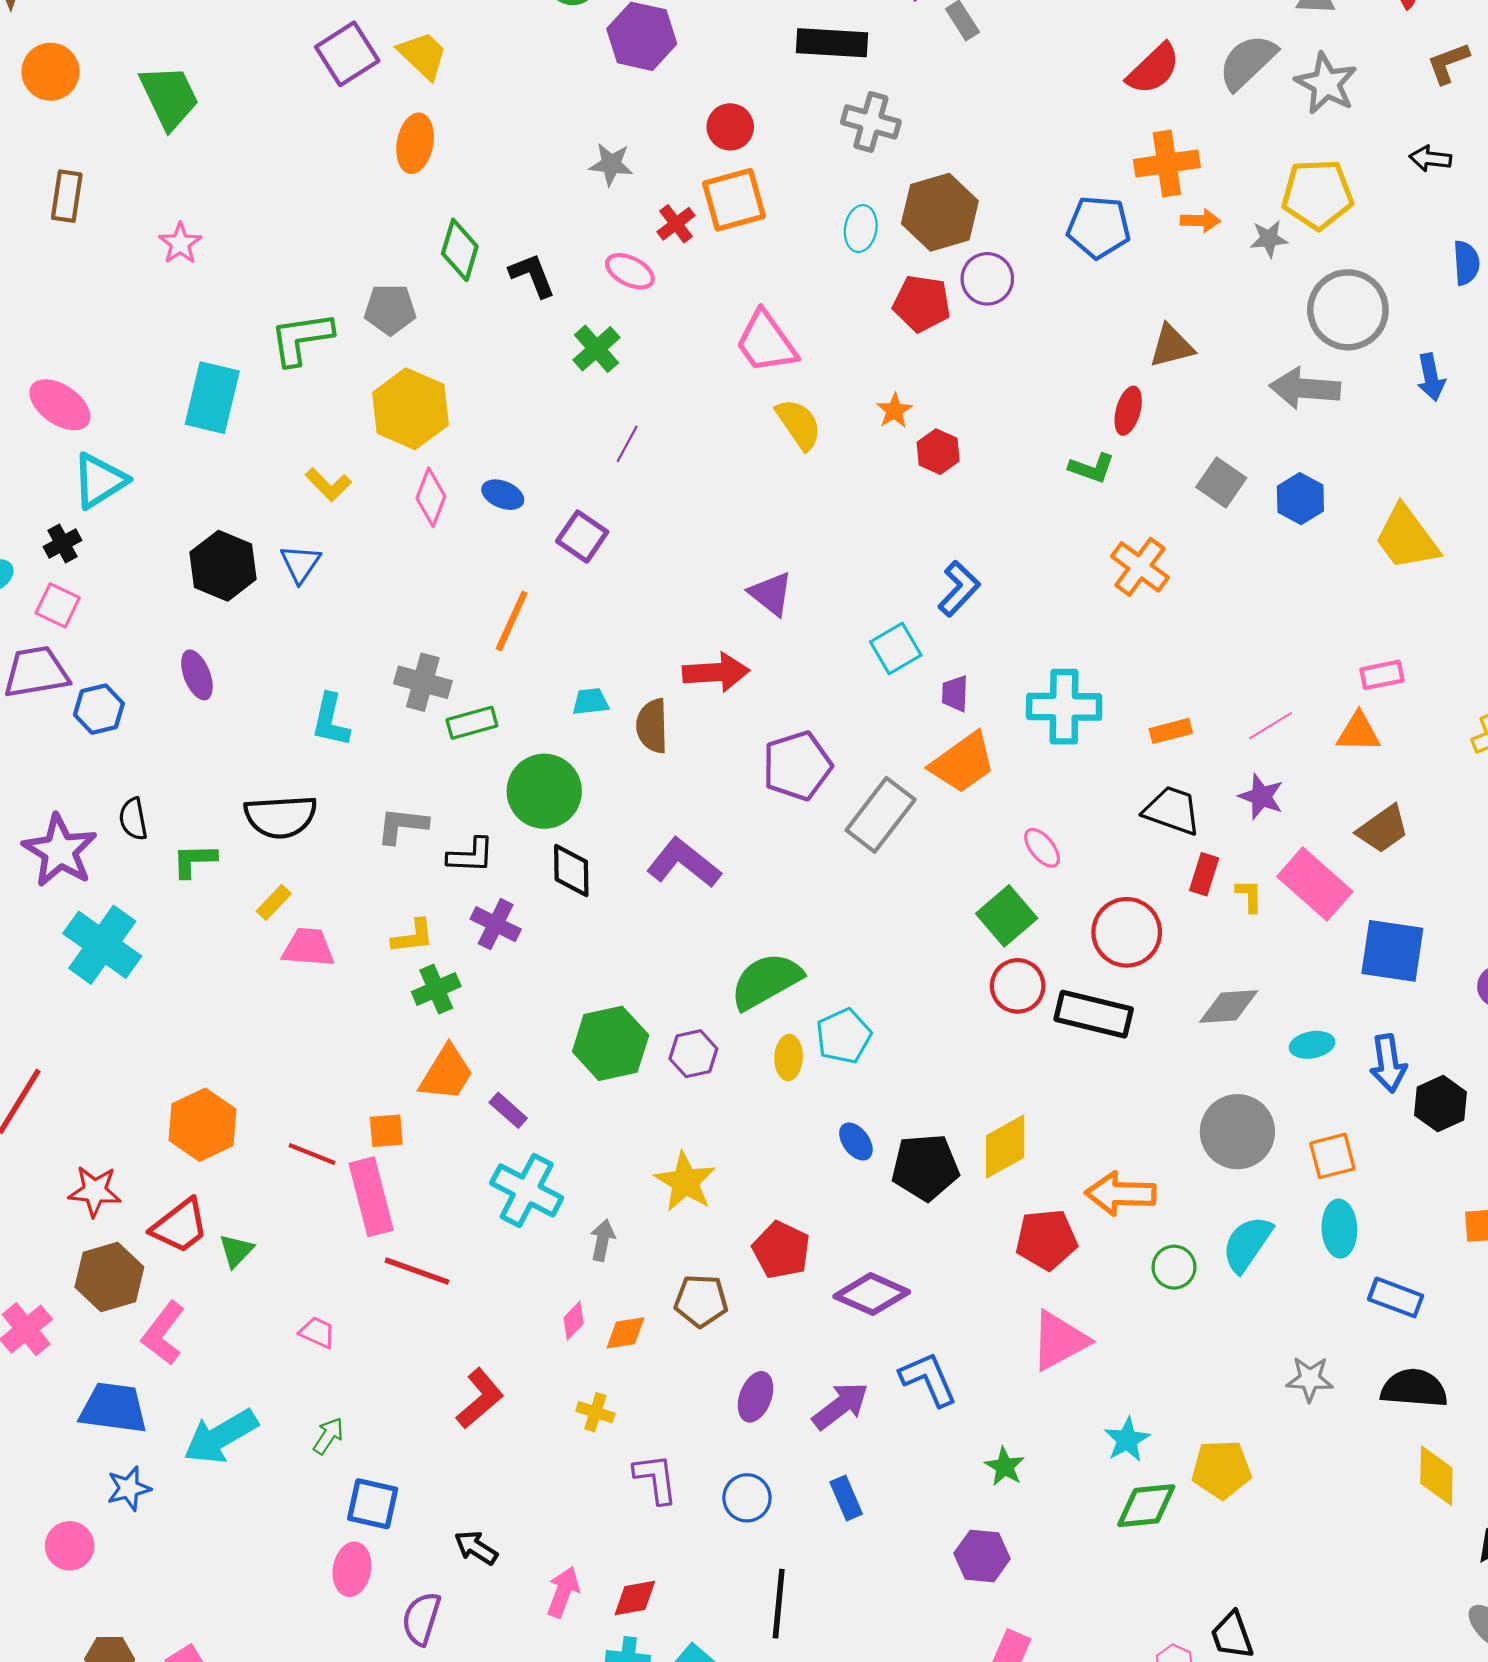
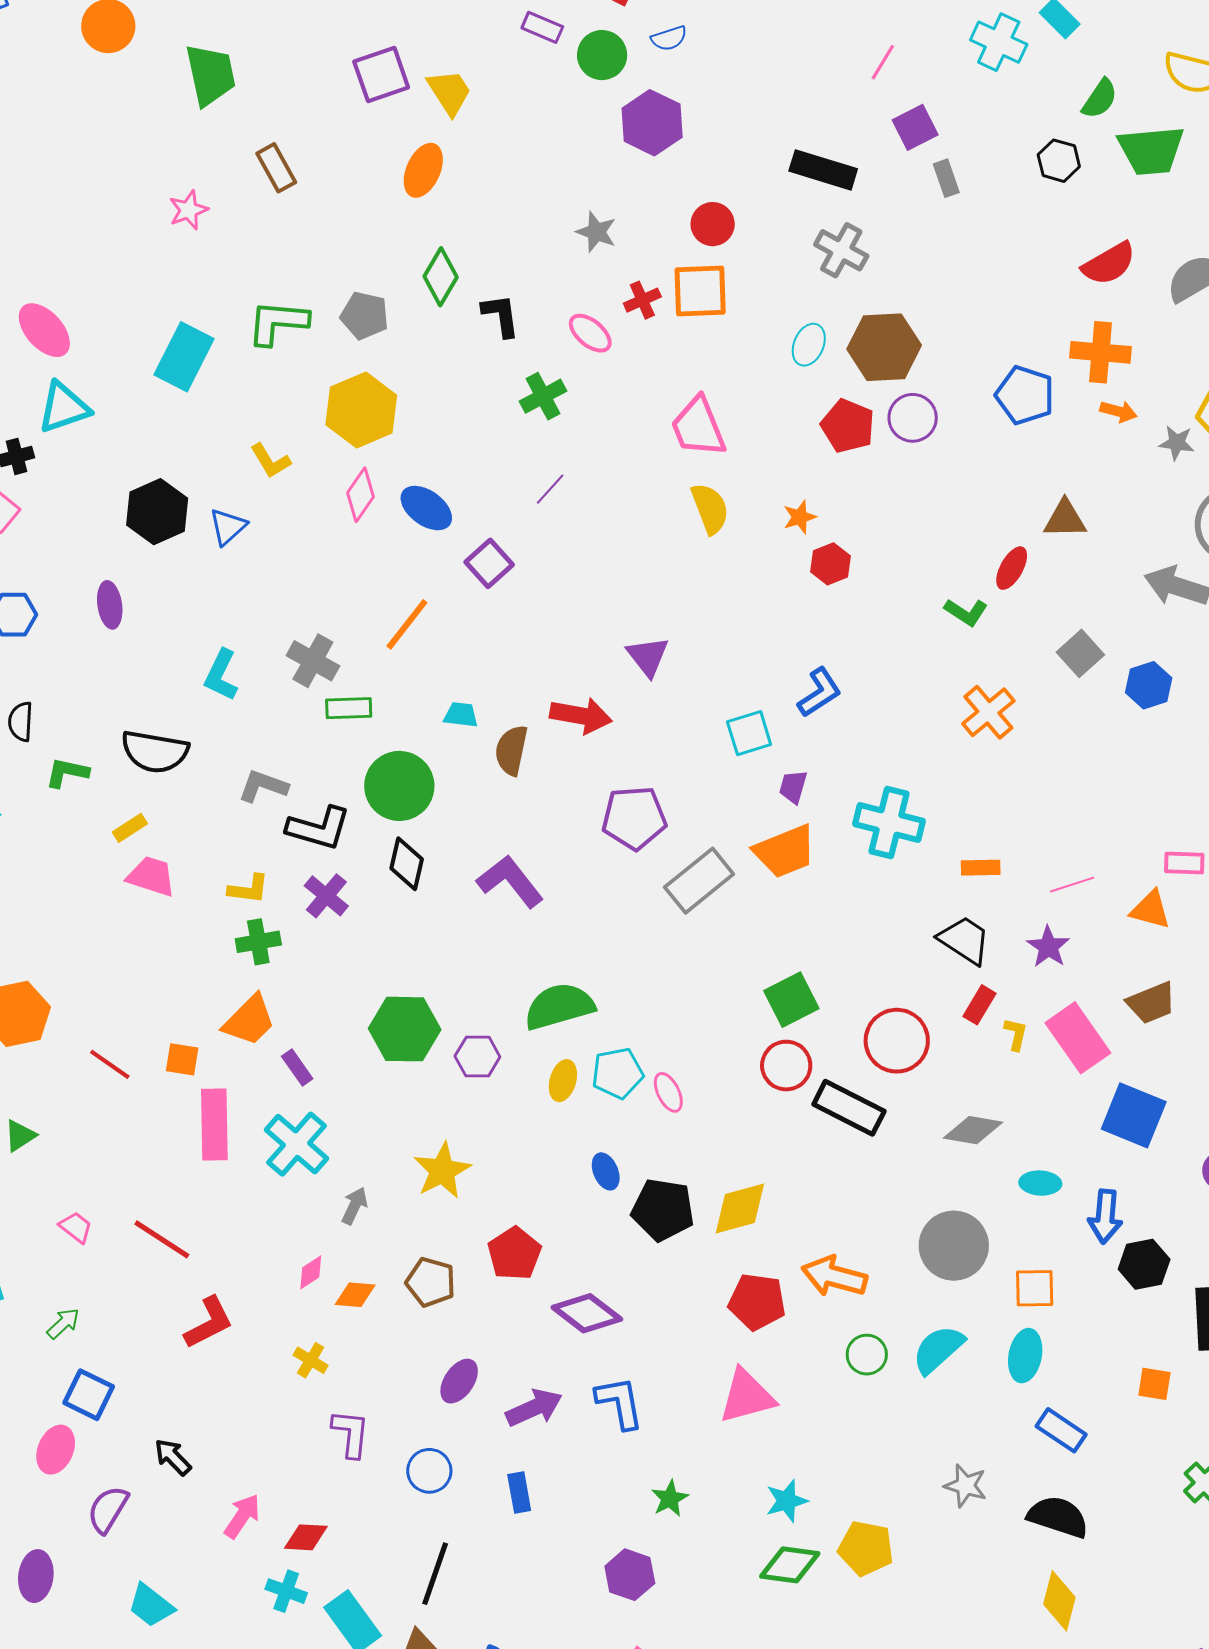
brown rectangle: (67, 196) -> (276, 168), moved, turned -51
blue ellipse: (503, 495) -> (426, 508), size x1.4
pink ellipse: (1042, 848) -> (668, 1092), moved
black L-shape: (471, 855) -> (319, 828), size x1.4
pink rectangle: (371, 1197) -> (214, 1125), moved
red line: (417, 1271) -> (162, 1239), moved

